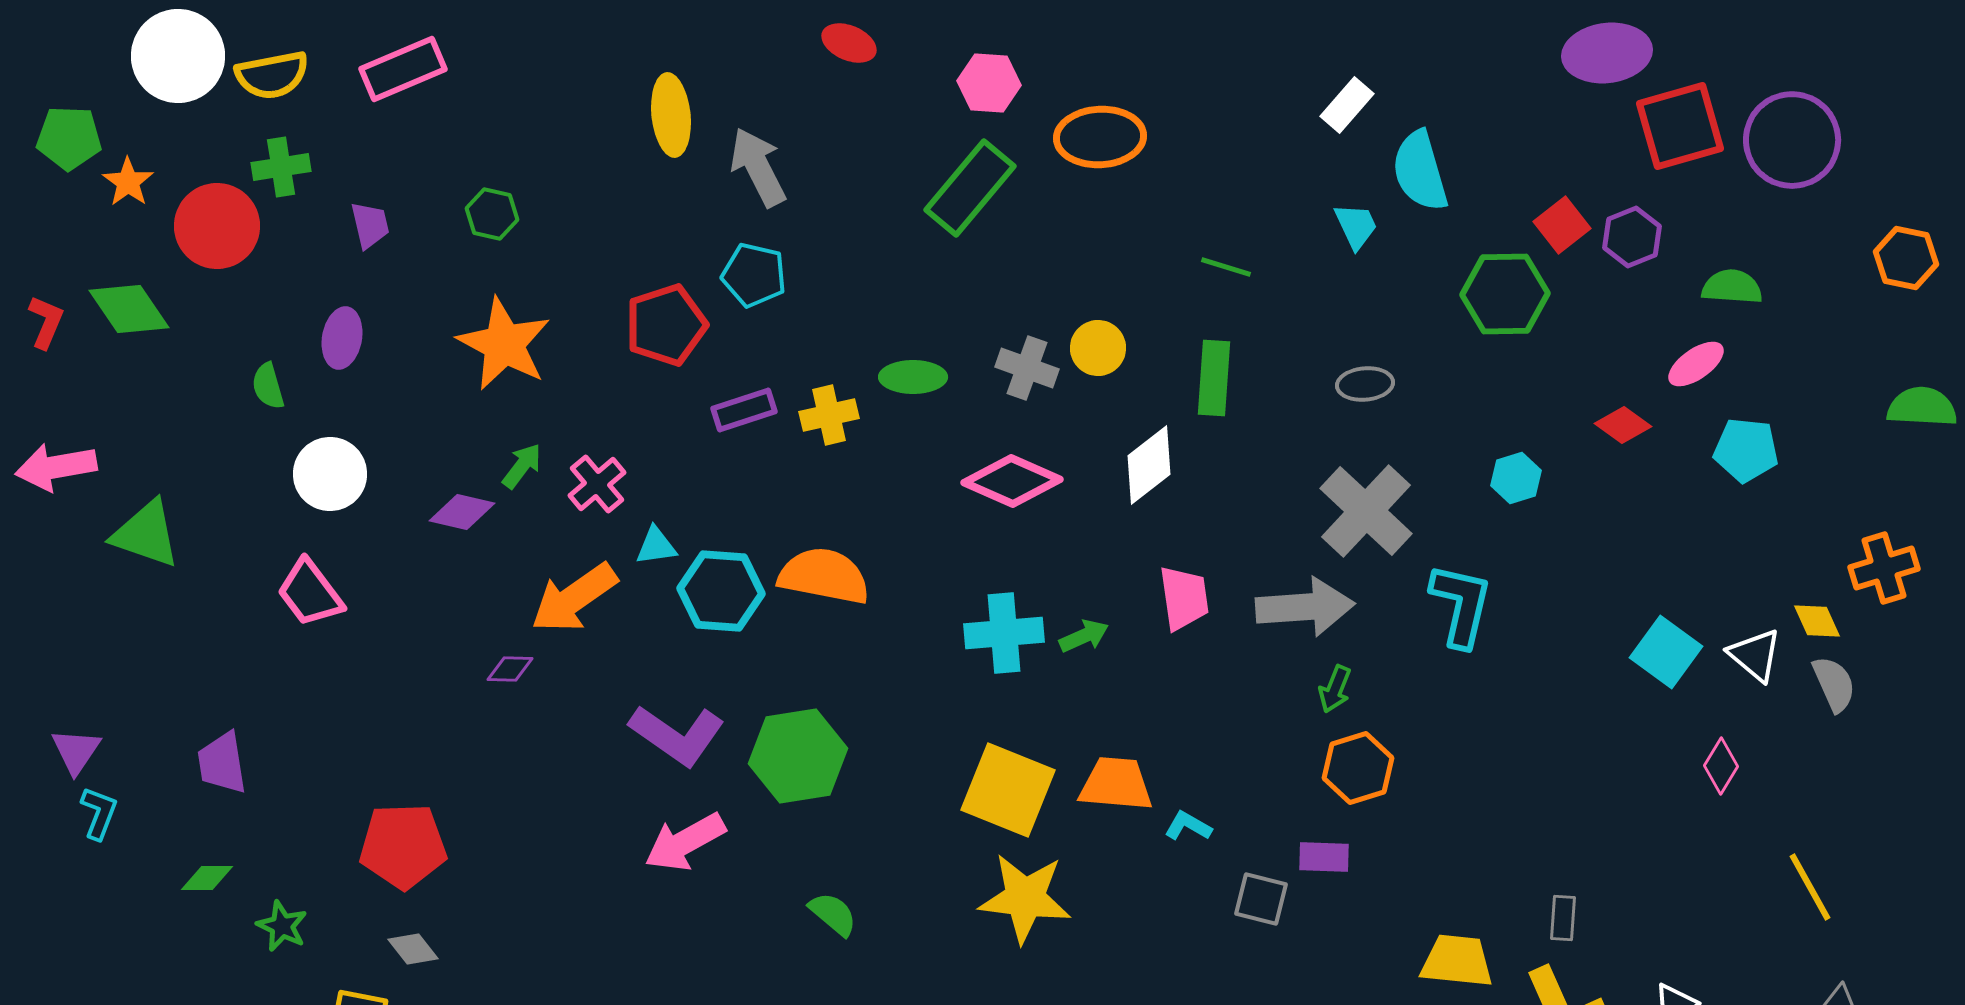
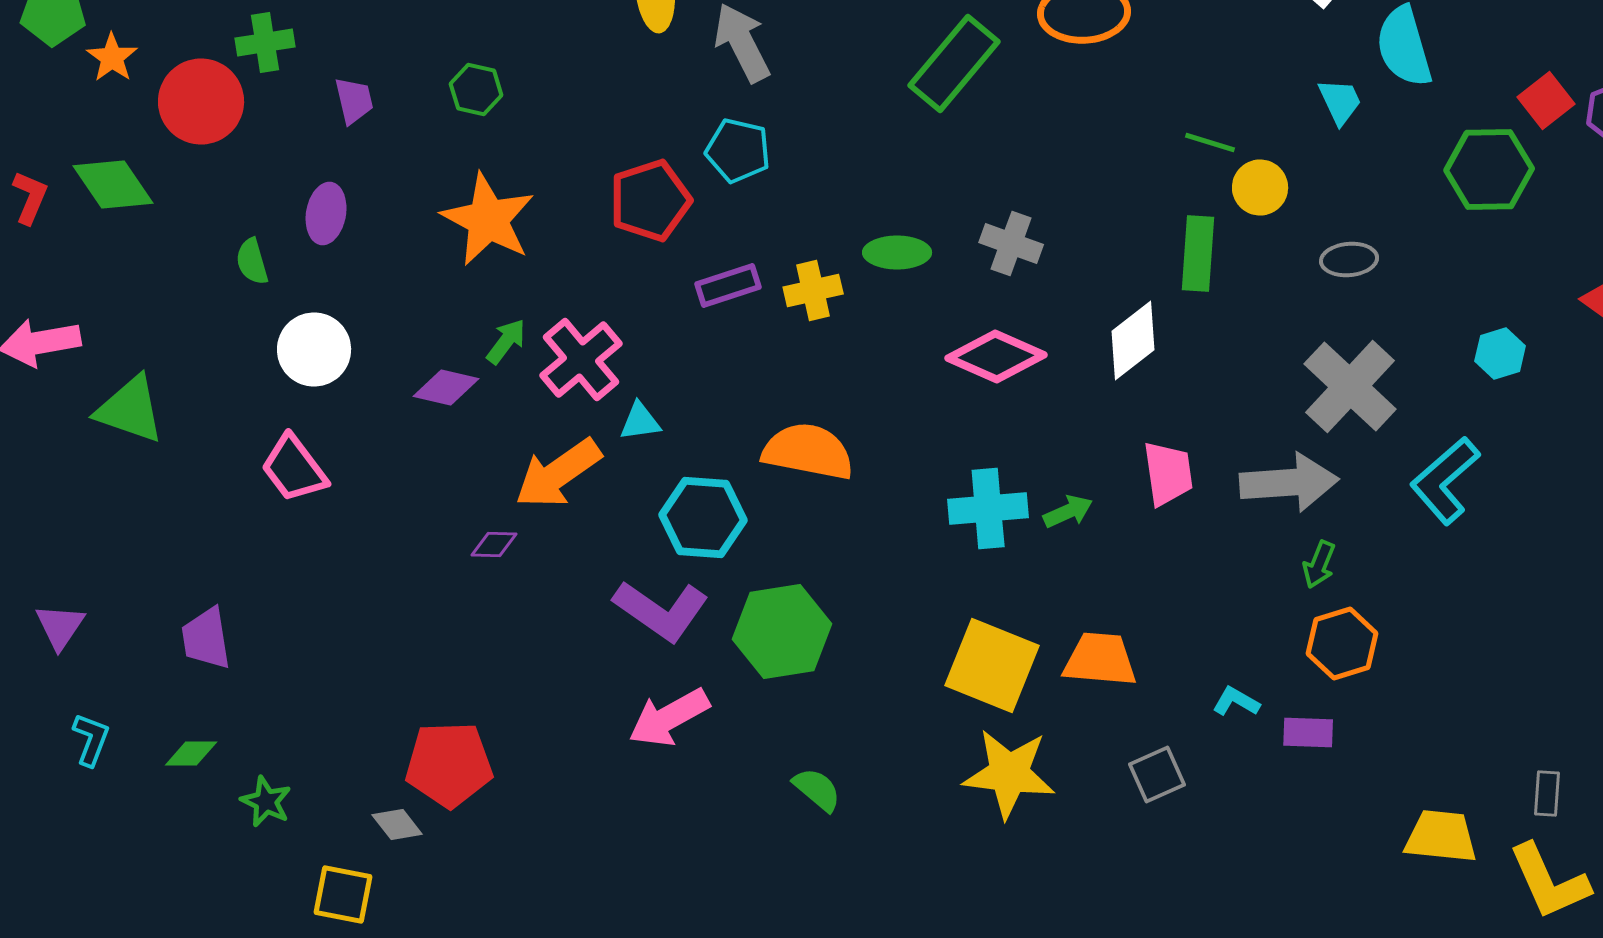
yellow circle: (1098, 348) -> (1260, 188), moved
pink cross: (597, 484) -> (581, 360), size x1.4
cyan hexagon: (721, 591) -> (703, 518), moved
cyan L-shape: (1461, 605) -> (1445, 480), turned -144
cyan L-shape: (99, 813) -> (91, 740), moved
cyan L-shape: (1188, 826) -> (1236, 702), moved
red pentagon: (403, 846) -> (449, 764), moved
gray square: (1261, 899) -> (1157, 774), moved, turned -38

